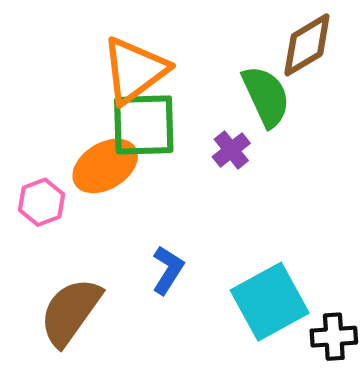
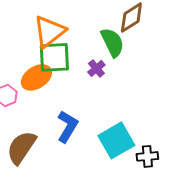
blue L-shape: (168, 270) -> (67, 126), size x1.4

